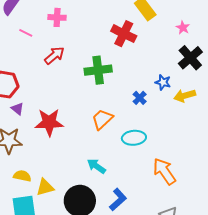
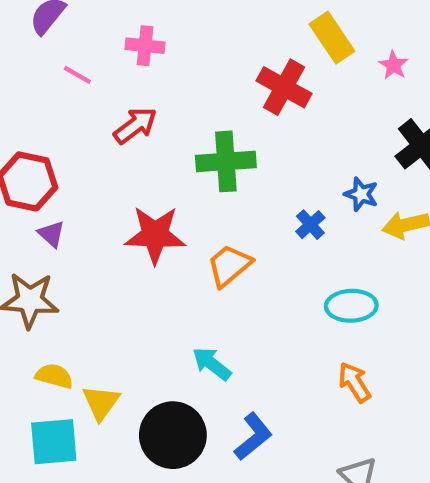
pink star: (183, 28) -> (394, 65), moved
red star: (49, 122) -> (155, 235), moved
cyan ellipse: (134, 138) -> (351, 306), moved
orange arrow: (164, 171) -> (354, 382), size x0.7
yellow triangle: (45, 187) -> (101, 403), turned -42

